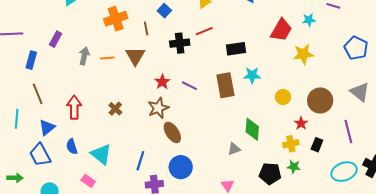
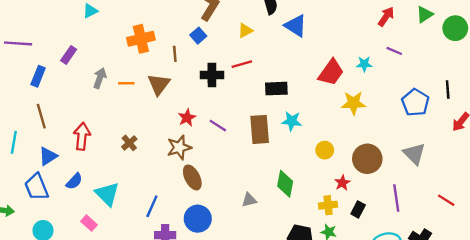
blue semicircle: (72, 147) -> (74, 181), turned -126
gray triangle: (234, 149) -> (249, 200), moved

